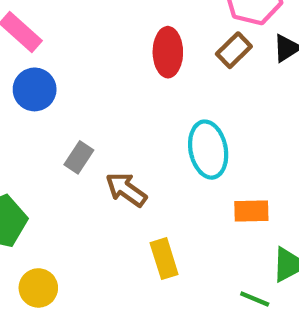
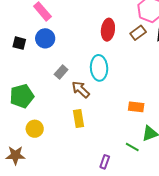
cyan ellipse: (208, 150) -> (99, 68), moved
yellow rectangle: (164, 259) -> (78, 118), moved

